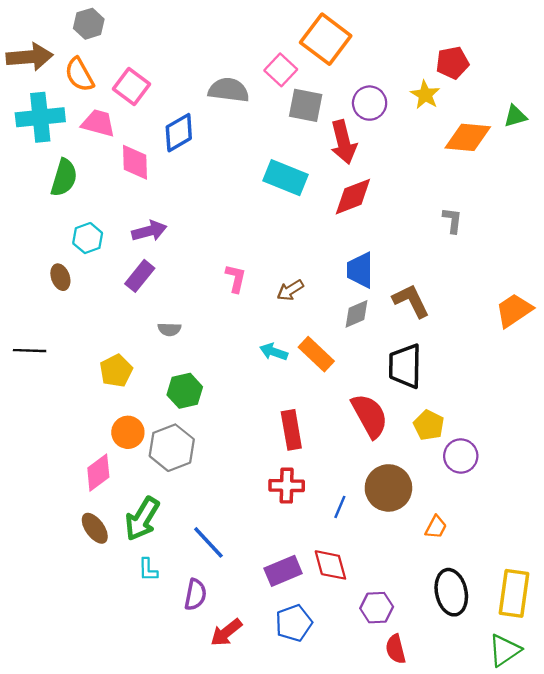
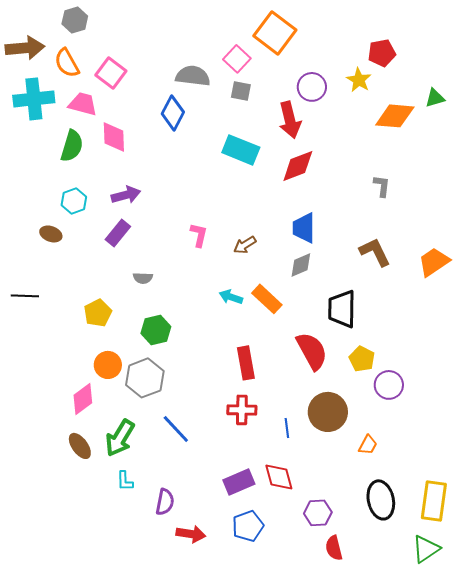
gray square: (306, 105) -> (241, 91), moved, size x0.7
blue diamond: (179, 133) -> (173, 113), moved, turned -32
green semicircle: (64, 178) -> (72, 146), moved
brown ellipse: (60, 277) -> (51, 234), turned -50
brown L-shape: (411, 301) -> (375, 252), moved
blue line: (340, 507) -> (287, 428), turned -30
blue line: (208, 542) -> (176, 429), moved
red arrow: (226, 632) -> (191, 534), turned -132

